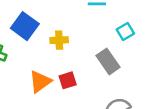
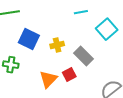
cyan square: (125, 31) -> (107, 29), size x1.5
gray rectangle: (108, 61) -> (84, 56), moved

